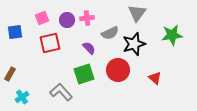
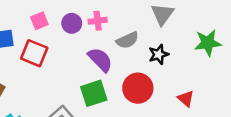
red square: (50, 43) -> (34, 53), moved, turned 35
black star: (134, 44) -> (159, 54), size x0.7
purple semicircle: (89, 48) -> (100, 60), size x1.5

